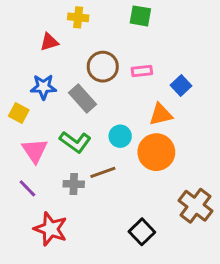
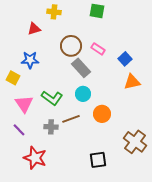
pink rectangle: (142, 71) -> (98, 49), turned 40
gray rectangle: (82, 99) -> (81, 68), moved
orange triangle: (161, 114) -> (132, 82), moved
orange circle: (156, 152) -> (102, 114), moved, size x0.7
black square: (142, 232) -> (98, 160), turned 36

